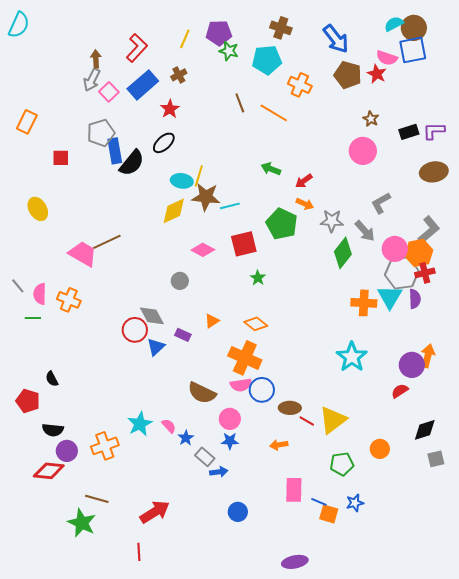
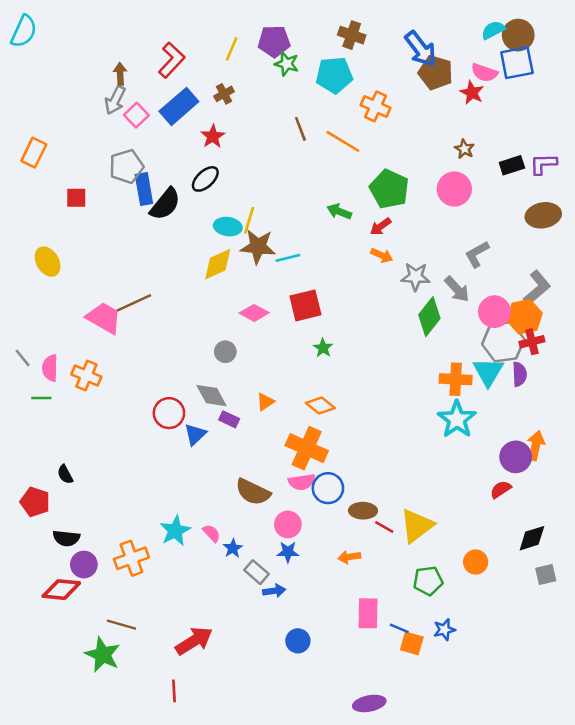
brown pentagon: (348, 75) -> (436, 73), moved
green pentagon: (282, 224) -> (389, 189), moved
gray diamond: (152, 316) -> (212, 396), moved
cyan star: (352, 357) -> (457, 419), moved

